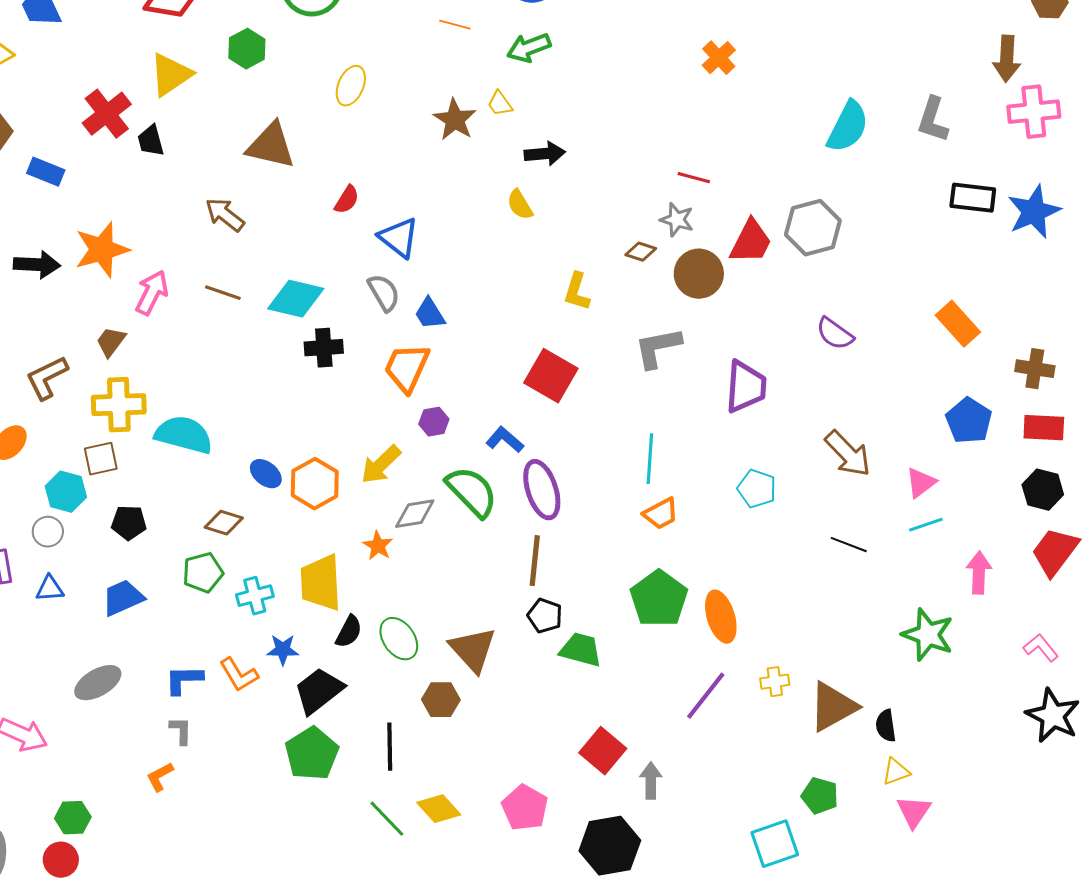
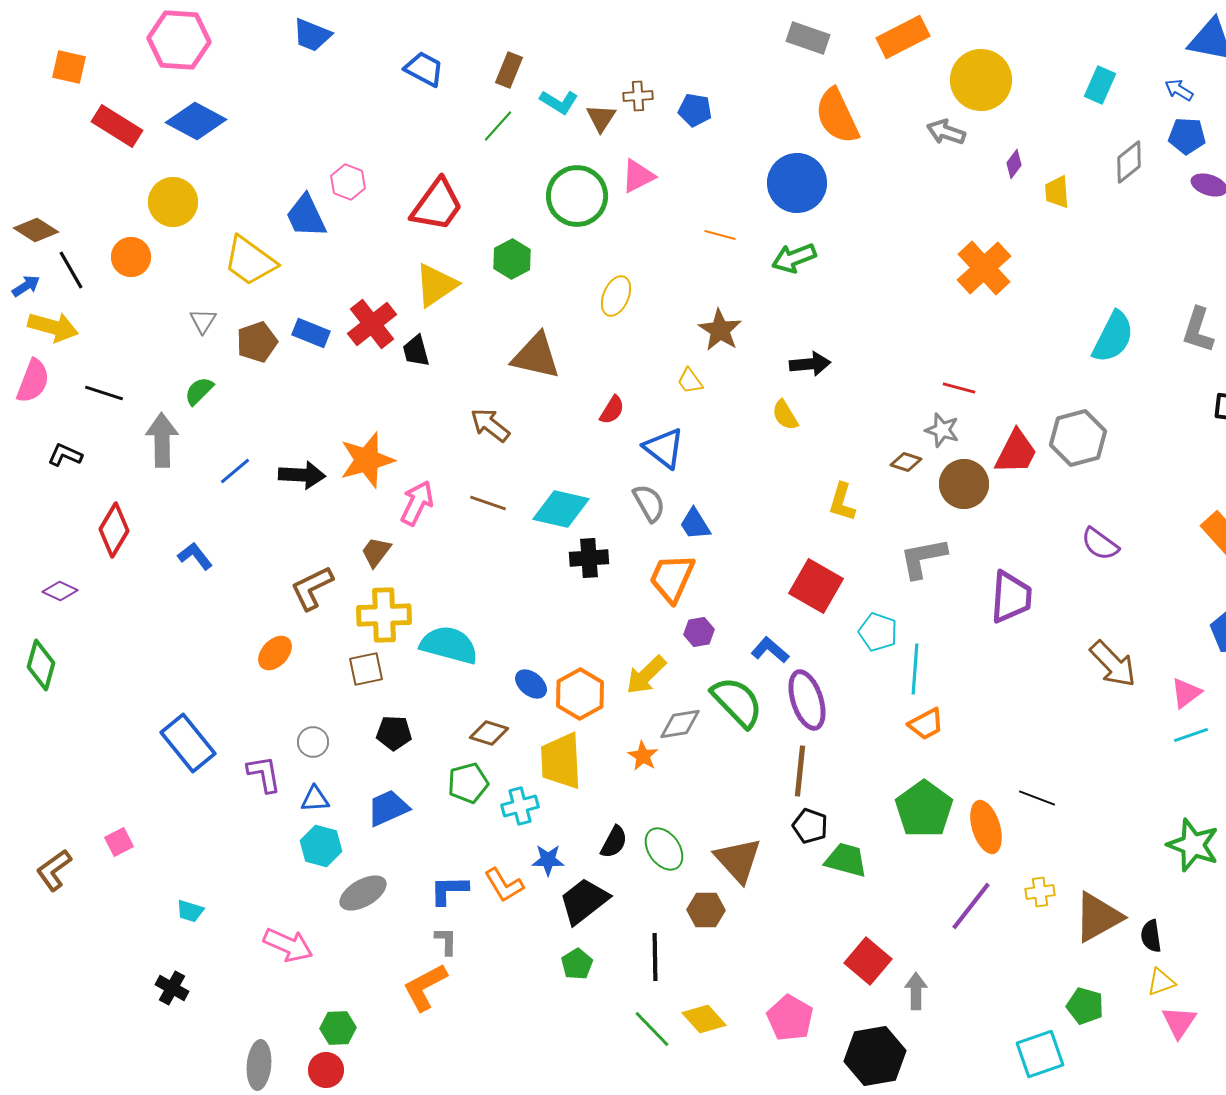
orange cross: (719, 58) -> (984, 268), size x1.6
yellow trapezoid: (500, 104) -> (690, 381), moved
blue rectangle: (46, 172) -> (311, 333), moved
cyan pentagon: (757, 489) -> (878, 632), moved
cyan hexagon: (66, 492) -> (321, 846), moved
black line: (849, 545) -> (1037, 798), moved
yellow trapezoid: (321, 583) -> (561, 761), moved
green pentagon: (312, 754) -> (577, 964), size x0.6
orange L-shape: (160, 777) -> (425, 987), size x1.6

